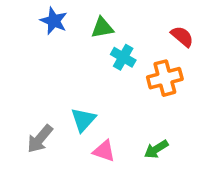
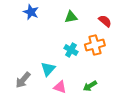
green triangle: (102, 28) -> (71, 17), moved
cyan cross: (123, 57) -> (71, 50), moved

